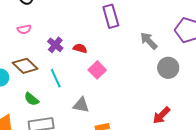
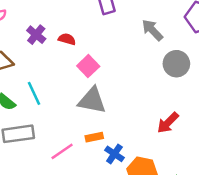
cyan line: (56, 78) -> (34, 93), moved
gray triangle: (81, 105) -> (92, 100), moved, size x1.4

